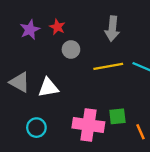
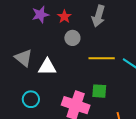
gray arrow: (112, 29) -> (98, 16), moved
green square: (117, 116) -> (99, 91), moved

